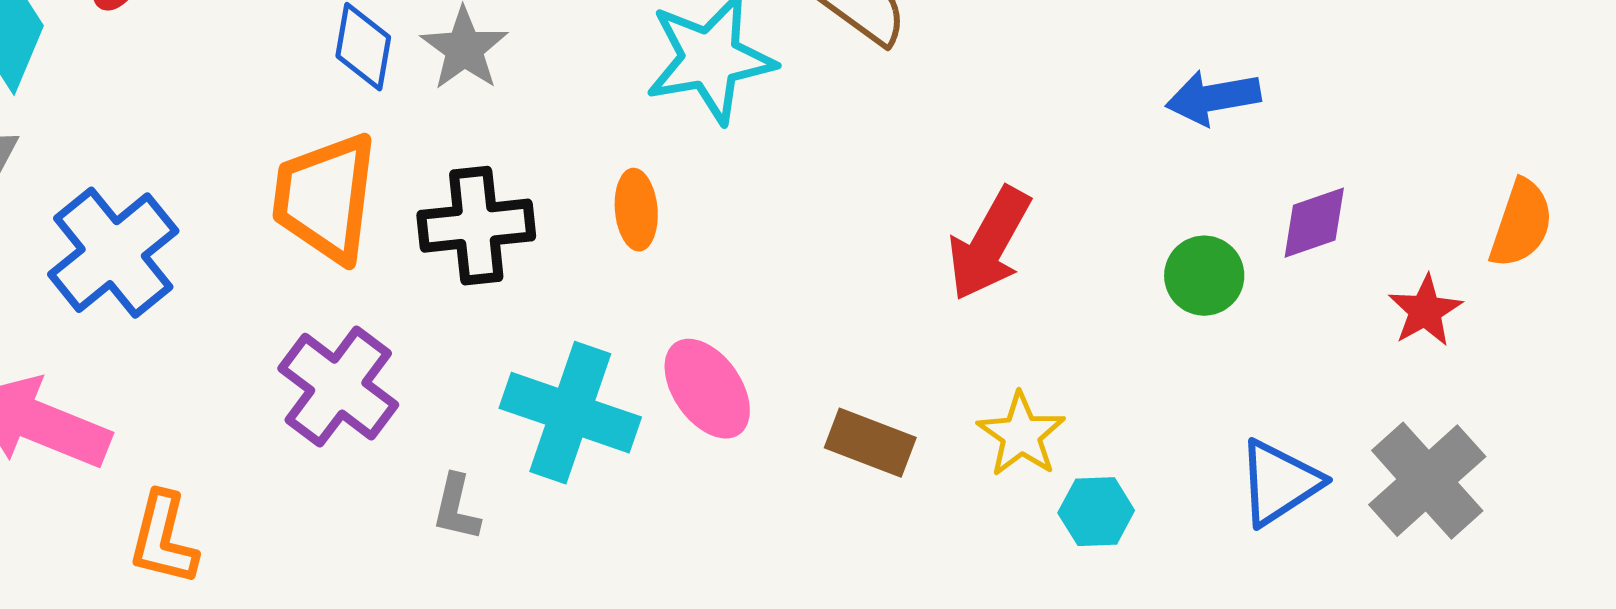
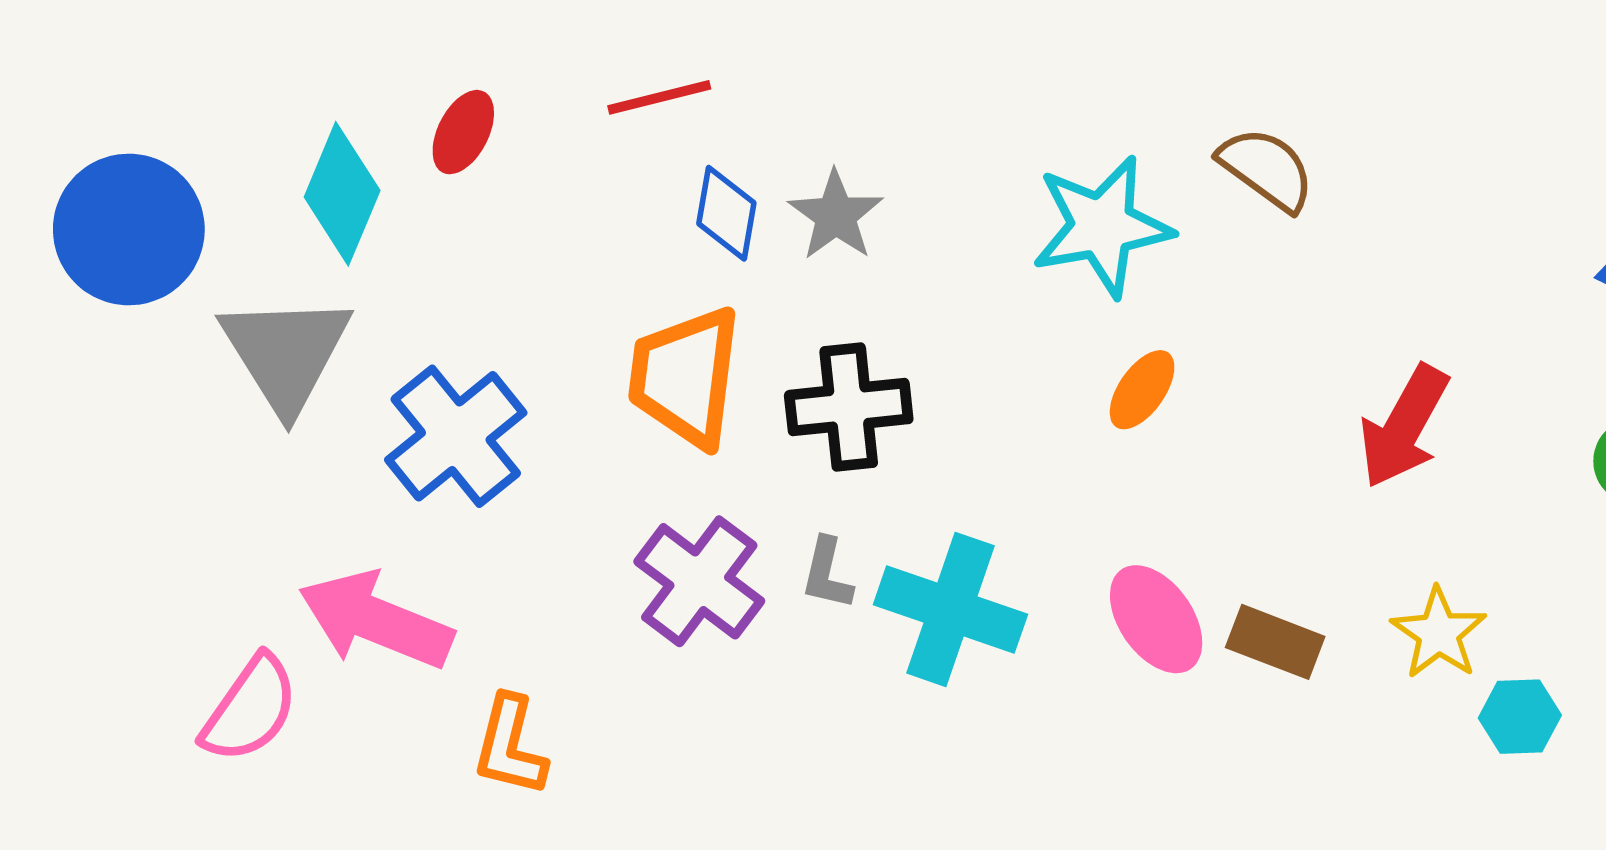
orange ellipse: (636, 210) -> (1142, 390), moved, turned 40
pink ellipse: (707, 389) -> (1156, 619), moved
gray L-shape: (456, 508) -> (827, 574), moved

